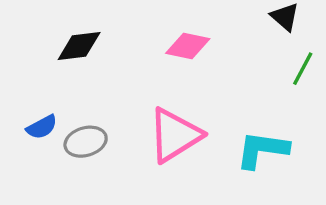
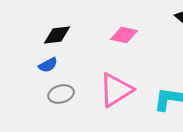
blue semicircle: (42, 127) -> (48, 65), moved

